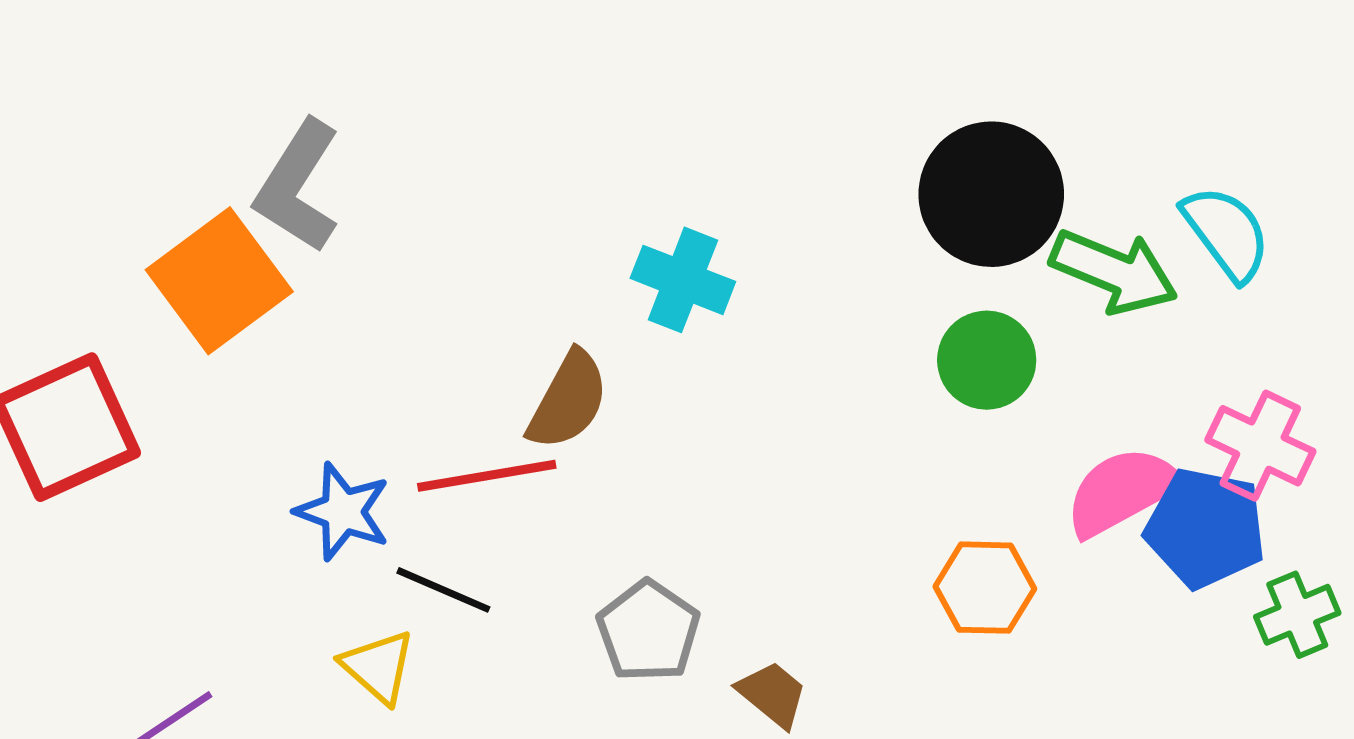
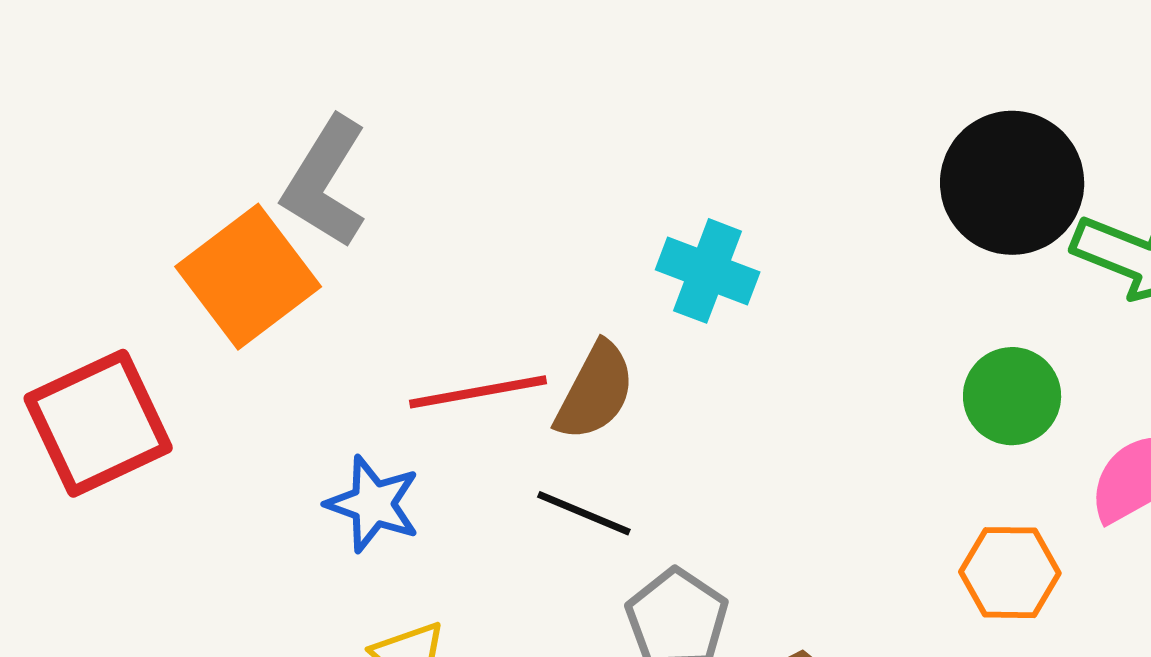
green circle: (987, 360) -> (1012, 396), moved
red line: (487, 476) -> (478, 392), moved
black line: (443, 590) -> (584, 513), moved

